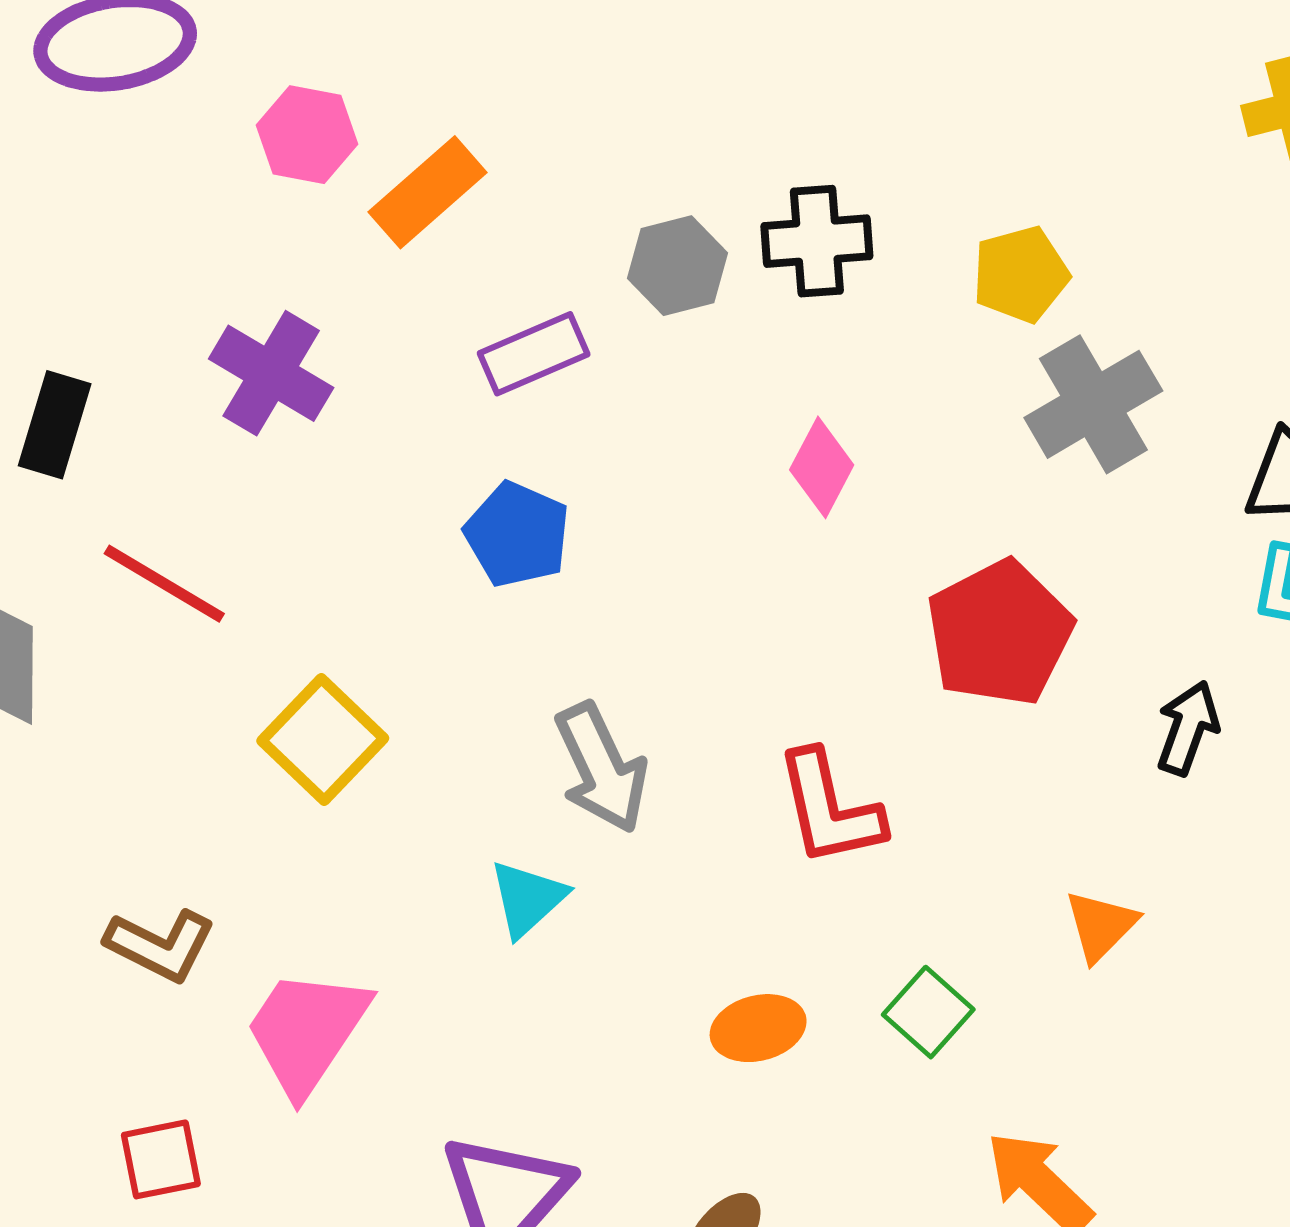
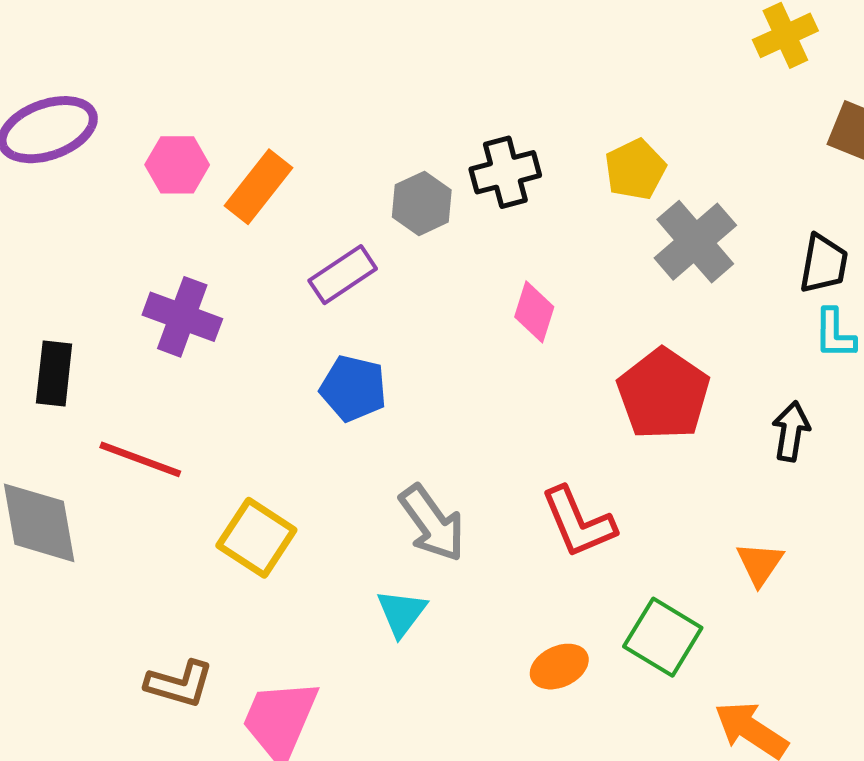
green square: (928, 1012) -> (663, 637), size x1.4

